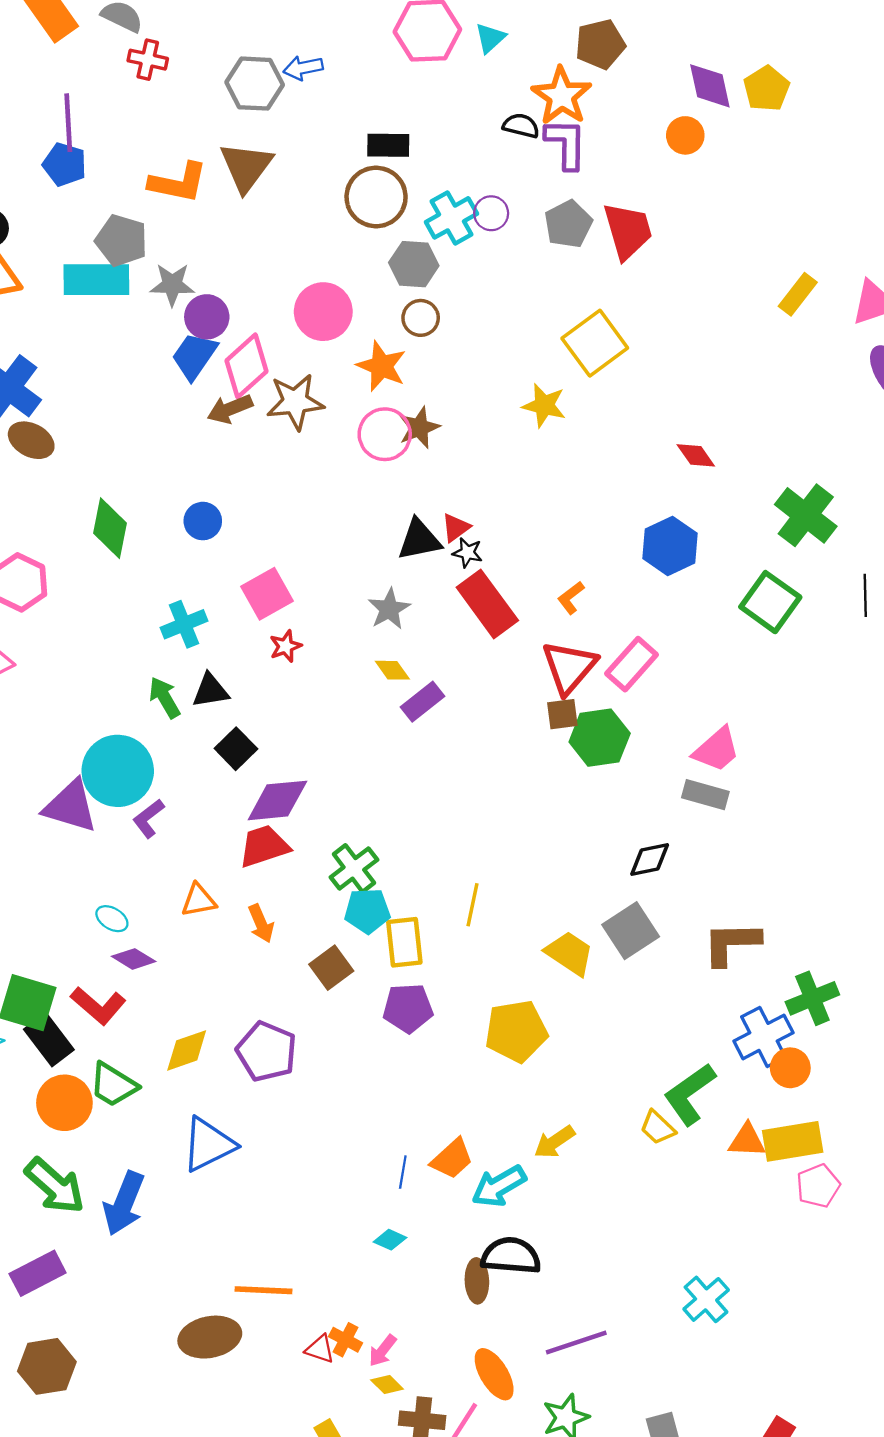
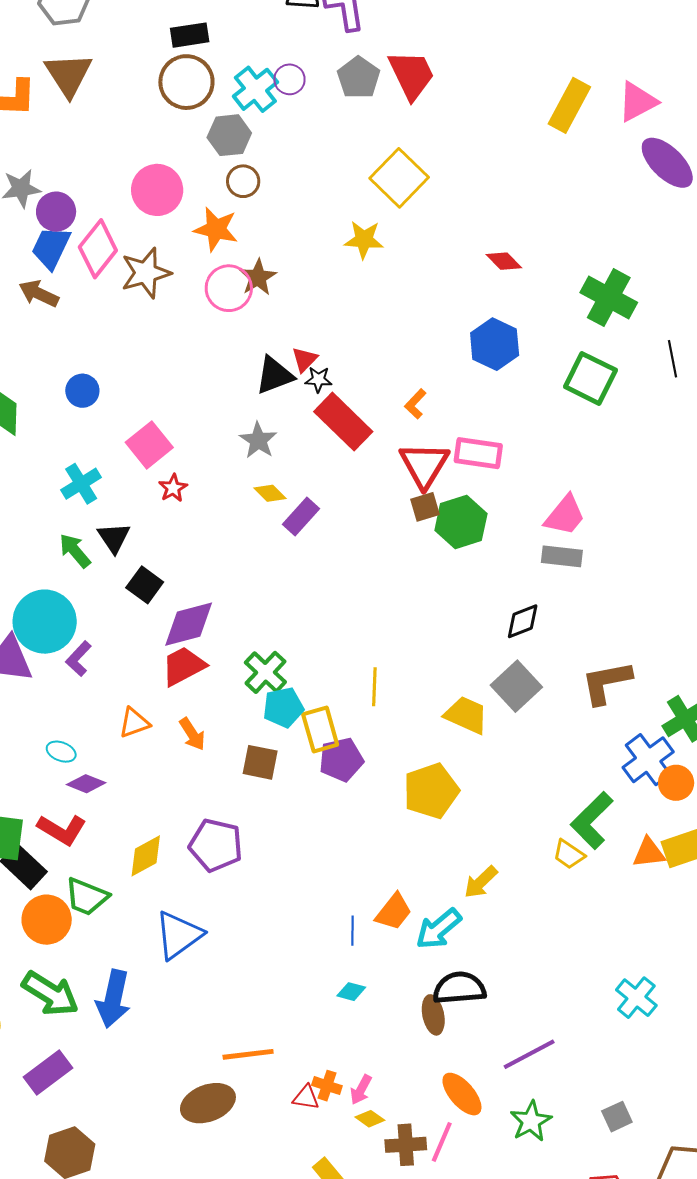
yellow rectangle: (798, 294) -> (569, 105), size x1.4
brown arrow: (230, 409) -> (39, 294), moved, turned 57
pink rectangle: (632, 664) -> (478, 453), turned 66
black triangle: (210, 691) -> (114, 538), turned -45
brown square: (331, 968) -> (260, 762), turned -33
purple pentagon: (408, 1008) -> (341, 760), moved

